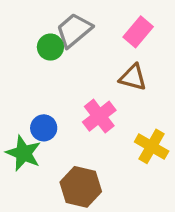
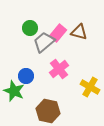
gray trapezoid: (74, 30) -> (44, 42), moved
pink rectangle: (138, 32) -> (58, 33), moved
brown triangle: (133, 77) -> (79, 32), moved

